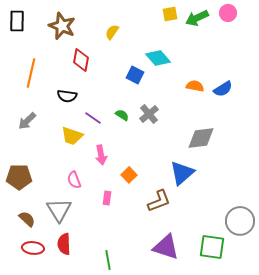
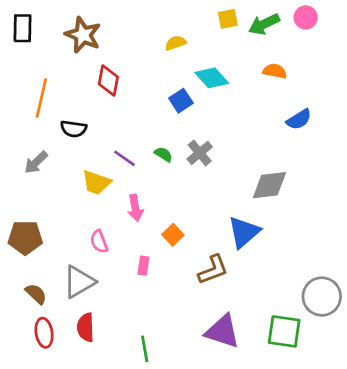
yellow semicircle: (112, 32) -> (176, 43), moved, turned 35
blue square: (135, 75) -> (181, 101), turned 30
orange semicircle: (195, 86) -> (275, 71), moved
black semicircle: (67, 96) -> (74, 129), moved
gray triangle: (59, 210) -> (79, 282), turned 32
red ellipse: (33, 248) -> (44, 333), turned 75

